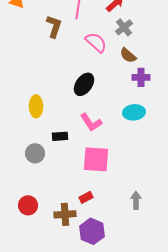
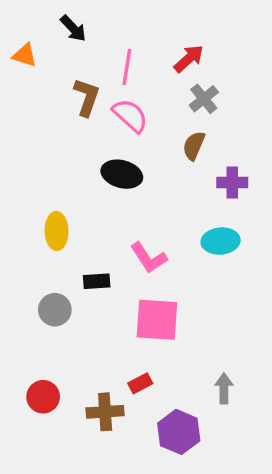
pink semicircle: (96, 42) -> (130, 116), moved
brown semicircle: (128, 55) -> (194, 146), moved, turned 72
black ellipse: (84, 84) -> (122, 174), moved, turned 70
purple hexagon: (92, 231) -> (179, 432), moved

